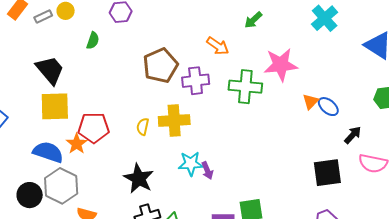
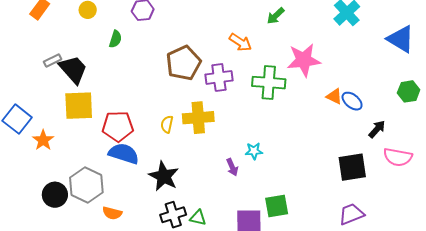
gray rectangle: (43, 17) -> (53, 60), moved
orange triangle: (311, 102) -> (334, 96), turned -48
orange star: (77, 144) -> (43, 140), moved
blue semicircle: (48, 152) -> (124, 154), moved
cyan star: (191, 164) -> (254, 151), moved, size x0.7

